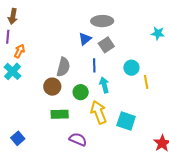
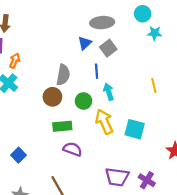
cyan star: (158, 33) -> (155, 33), moved
cyan circle: (131, 68) -> (143, 14), moved
purple semicircle: (78, 139) -> (72, 149), moved

